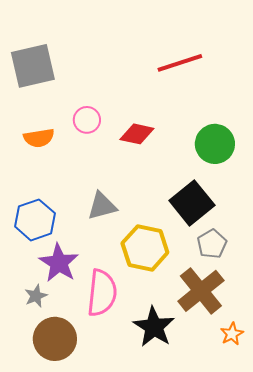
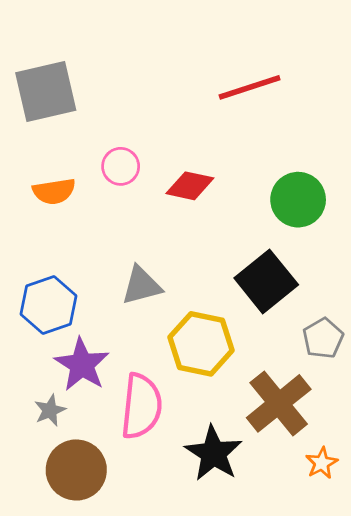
gray pentagon: (212, 244) -> (323, 338), moved

